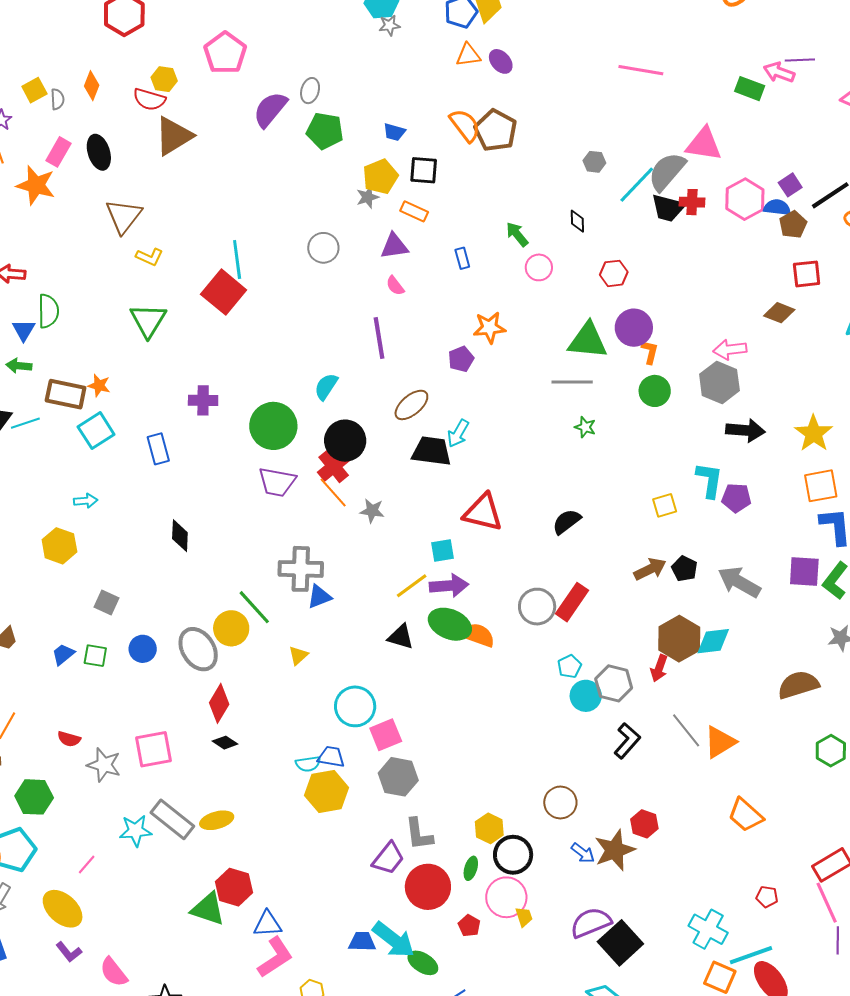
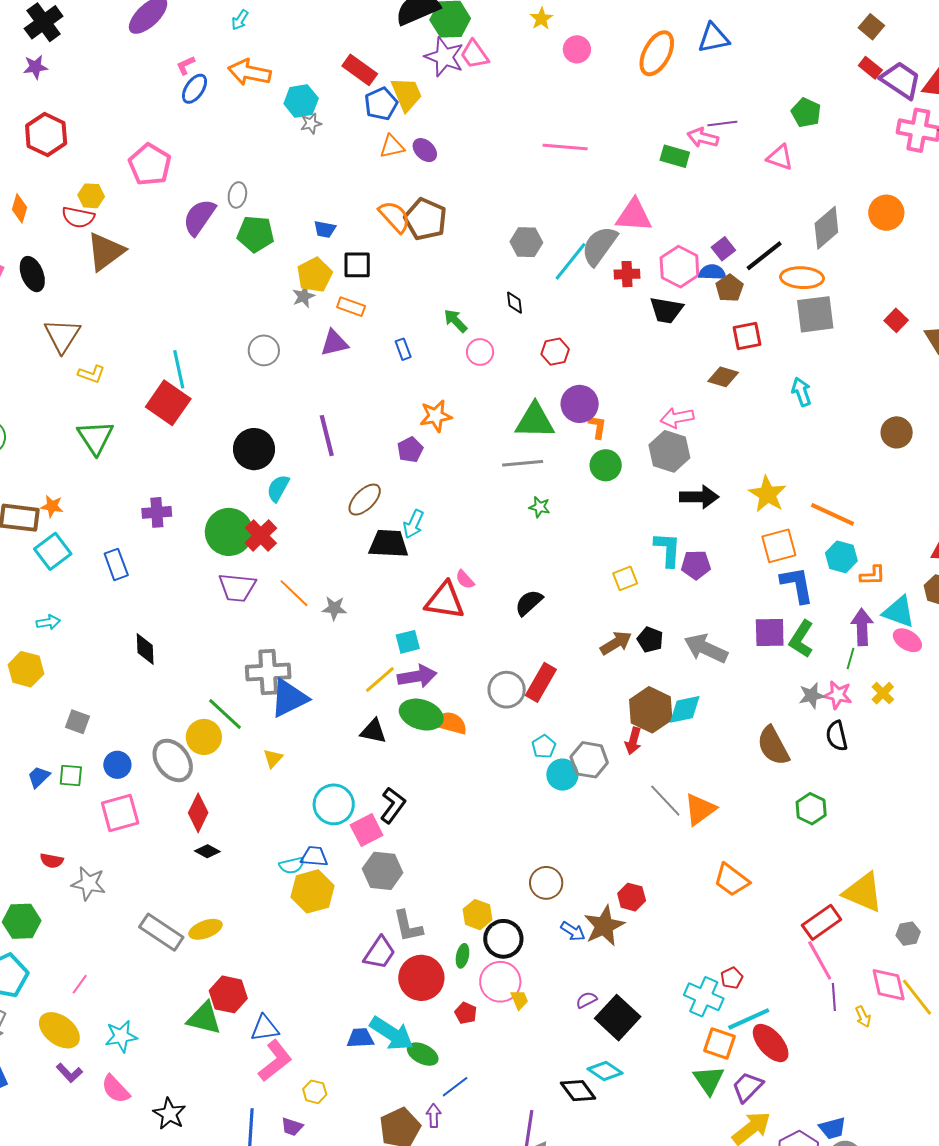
gray hexagon: (594, 162) -> (526, 242), size x1.4
black trapezoid: (668, 208) -> (666, 310), moved
pink semicircle: (395, 286) -> (465, 580), moved
black circle: (345, 441) -> (254, 449), moved
red cross: (334, 466) -> (261, 536), moved
blue triangle: (319, 597) -> (289, 698), size x1.6
brown semicircle: (798, 685) -> (773, 746), turned -96
black L-shape: (627, 741) -> (393, 805), moved
pink square: (153, 749) -> (120, 813), moved
cyan star: (136, 831) -> (121, 1036), moved
red pentagon: (767, 897) -> (732, 978), moved, turned -30
purple semicircle: (591, 923) -> (586, 1000), size x0.5

